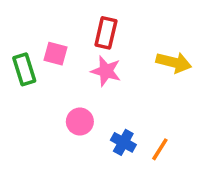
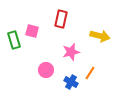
pink star: (106, 71) -> (71, 52), moved, turned -30
orange line: (160, 149) -> (90, 73), moved

